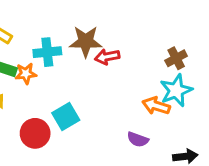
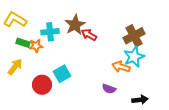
brown star: (86, 41) -> (75, 25), turned -30
red arrow: (107, 57) -> (89, 35), turned 42
brown cross: (176, 58) -> (134, 36), size x1.5

